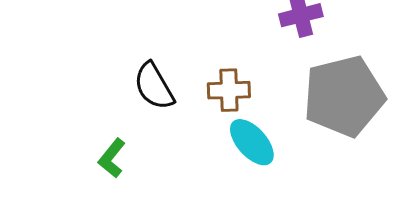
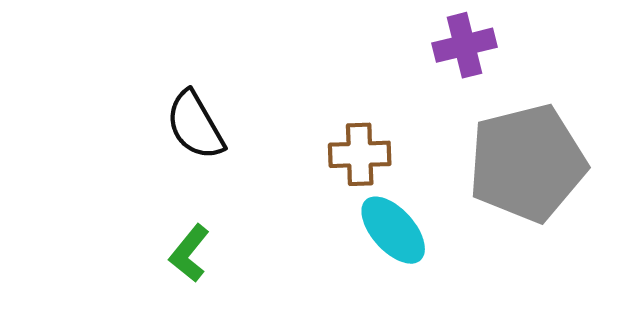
black semicircle: (154, 86) -> (195, 125), moved

